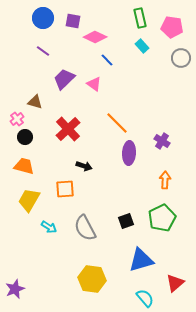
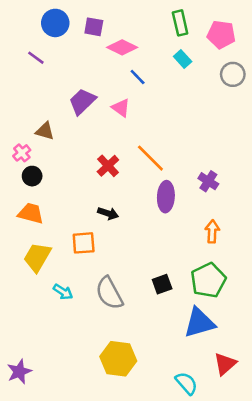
purple line: (43, 51) -> (36, 58), moved
red cross: (68, 129) -> (108, 166), moved, size x0.7
blue triangle: (141, 260) -> (199, 323), moved

